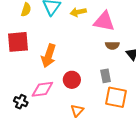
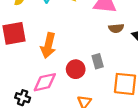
gray rectangle: (106, 76) -> (98, 61), moved

